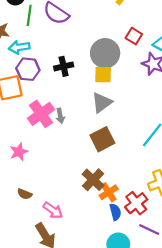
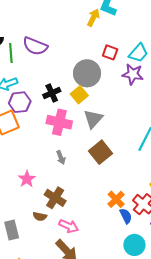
yellow square: (103, 75) -> (79, 95), moved, turned -30
pink cross: (41, 114) -> (59, 122), moved, turned -30
gray arrow: (60, 116) -> (61, 157), moved
brown cross: (93, 180) -> (55, 198), moved

